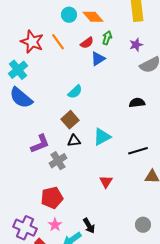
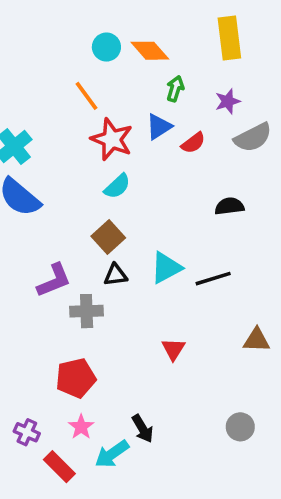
red star: (32, 42) -> (112, 139), moved
red semicircle: (87, 43) -> (193, 143), moved
black line: (138, 151) -> (213, 279), moved
gray cross: (58, 161) -> (87, 311), turned 30
purple cross: (25, 228) -> (27, 432), size x0.6

